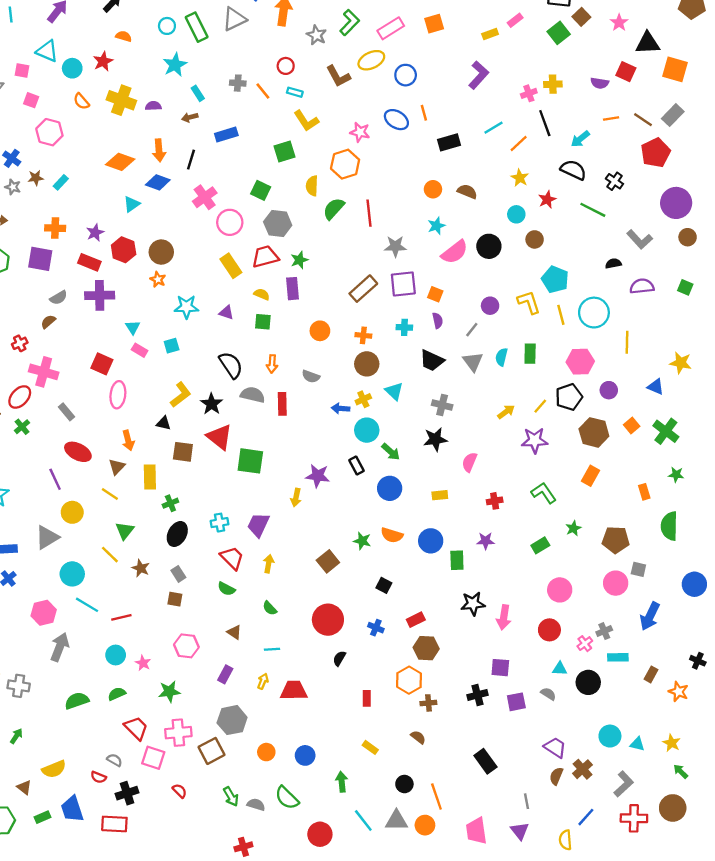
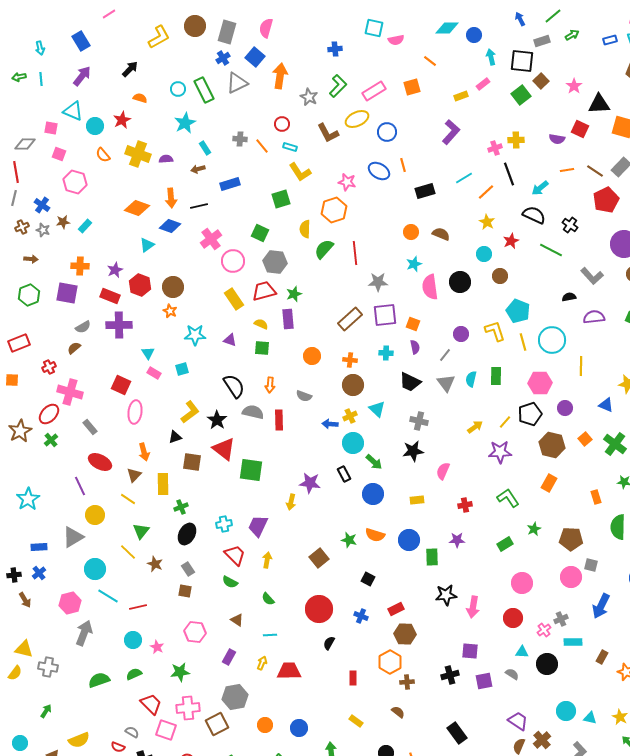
black line: (191, 160) -> (199, 206), turned 60
pink semicircle: (455, 252) -> (430, 287), turned 120
black triangle: (164, 423) -> (175, 437), turned -32

